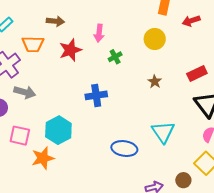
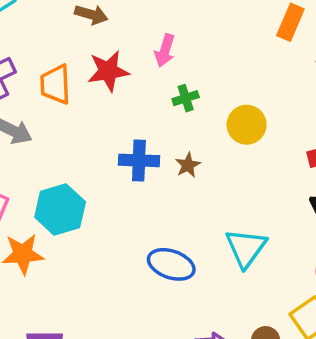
yellow circle: (155, 39) -> (247, 125), moved
orange trapezoid: (33, 44) -> (55, 84), moved, turned 75
brown star: (155, 82) -> (188, 165), moved

